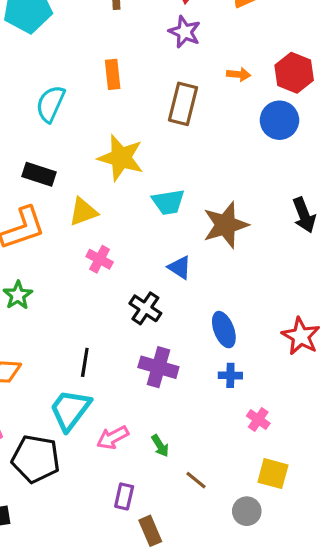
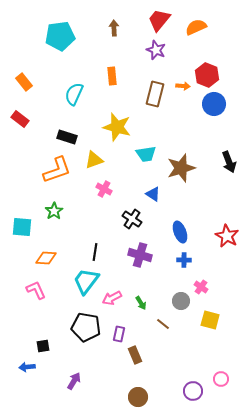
red hexagon: (294, 73) -> (207, 75), moved
orange arrow: (239, 74) -> (183, 86), moved
black pentagon: (36, 459) -> (86, 327), moved
gray circle: (247, 511) -> (181, 301), moved

